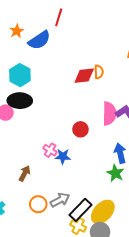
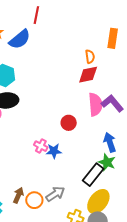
orange semicircle: (99, 72) -> (90, 57), moved
red diamond: (84, 76) -> (88, 75), moved
brown arrow: (25, 173) -> (18, 195), moved
black rectangle: (81, 210) -> (93, 175), moved

